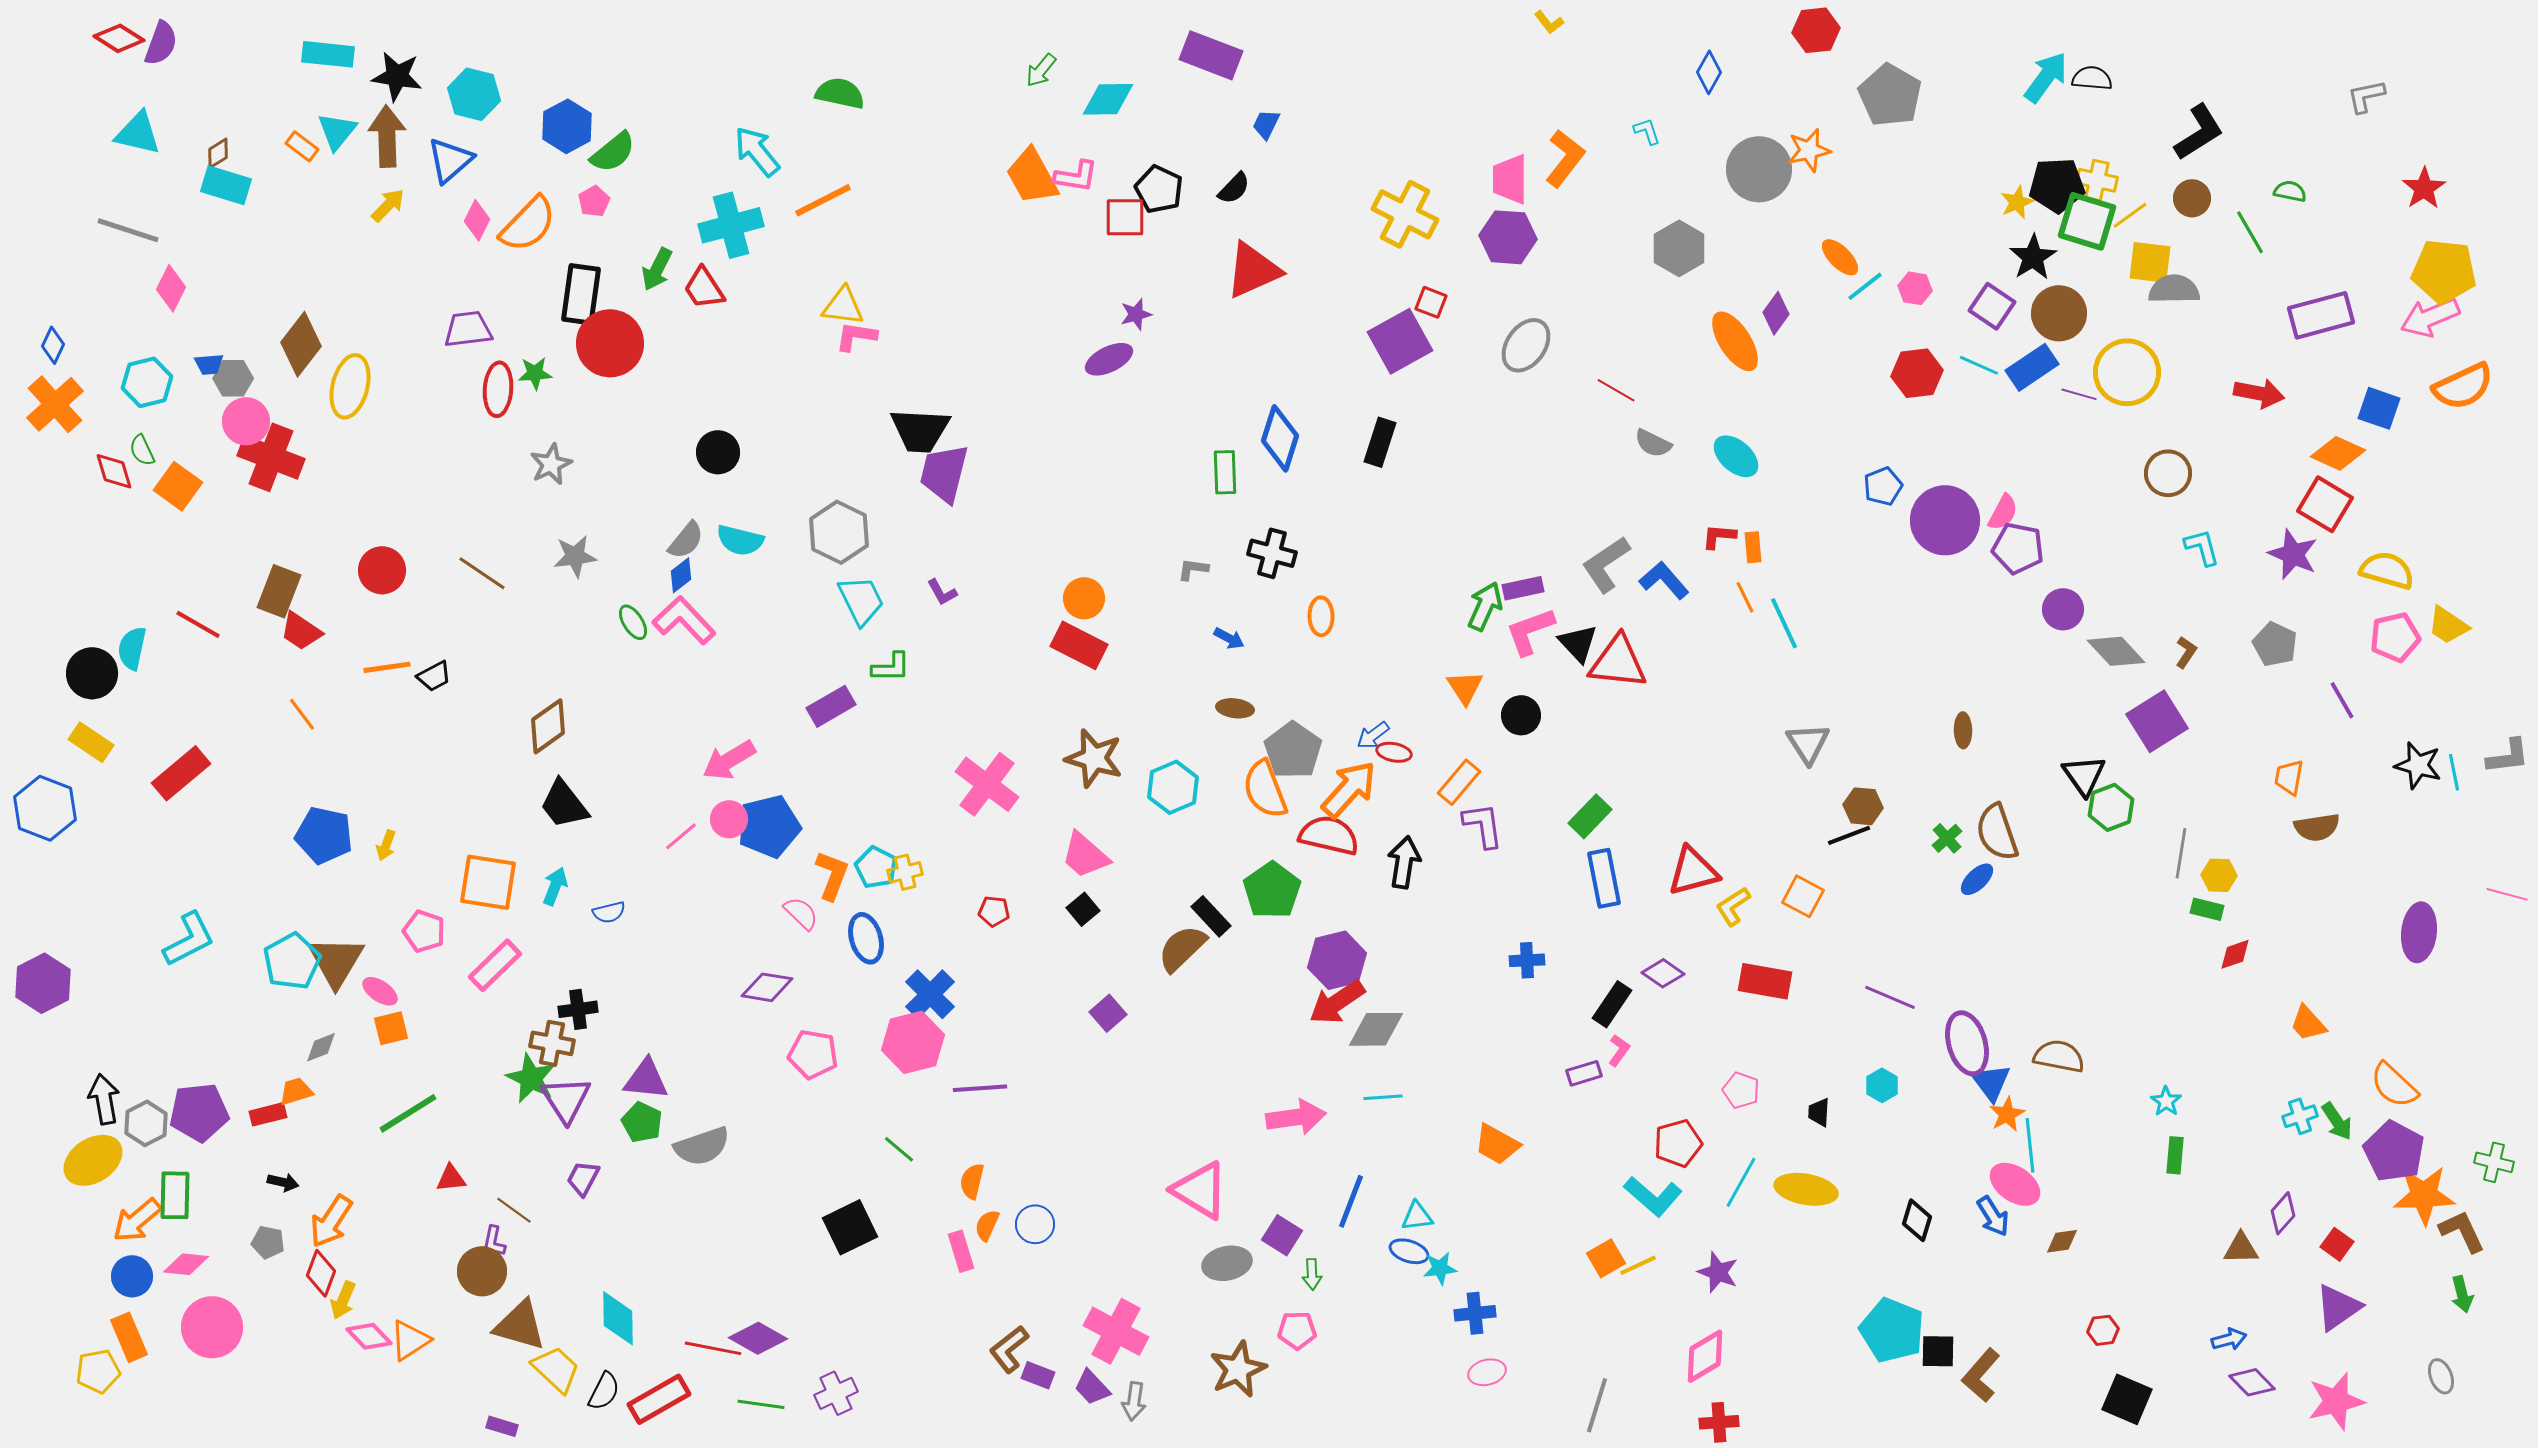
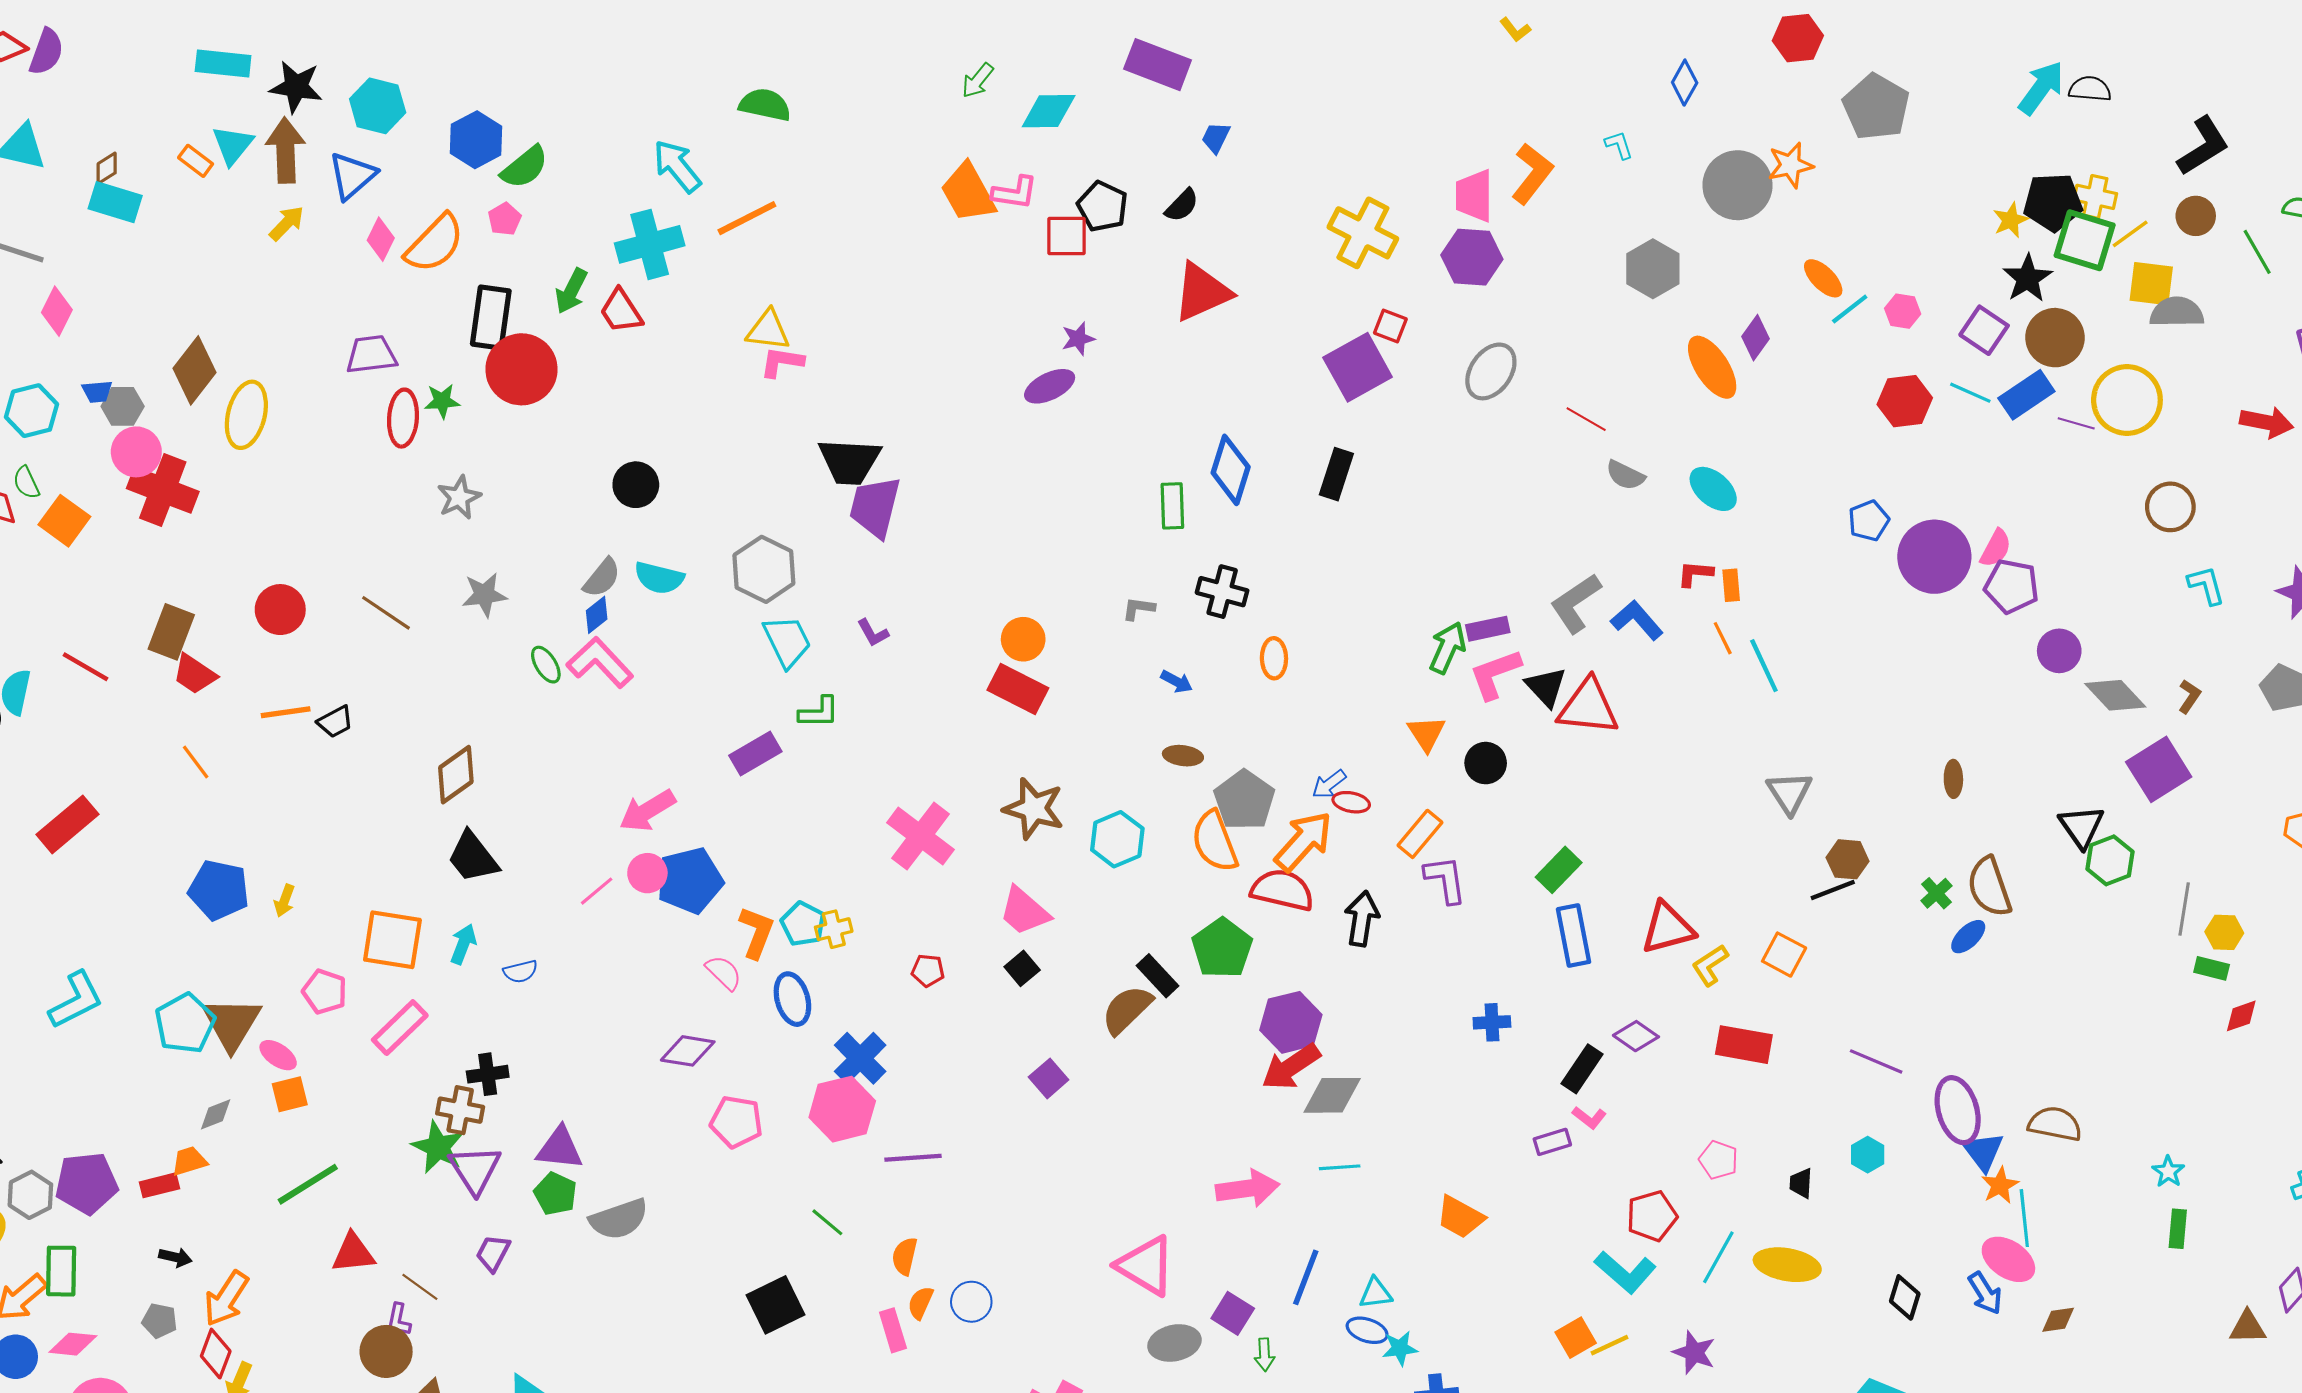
pink L-shape: (1619, 1050) -> (1589, 1118), turned 92
red triangle: (451, 1178) -> (353, 1253), size x1.4

